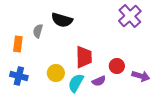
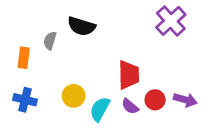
red trapezoid: (84, 57) -> (129, 75), moved
red circle: (117, 66) -> (155, 100), moved
purple semicircle: (99, 81) -> (130, 106), turned 64

